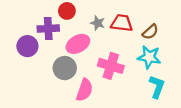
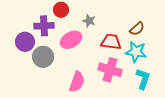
red trapezoid: (122, 23) -> (111, 42), moved
pink cross: (111, 66) -> (110, 70), moved
gray circle: (65, 68) -> (43, 57), moved

